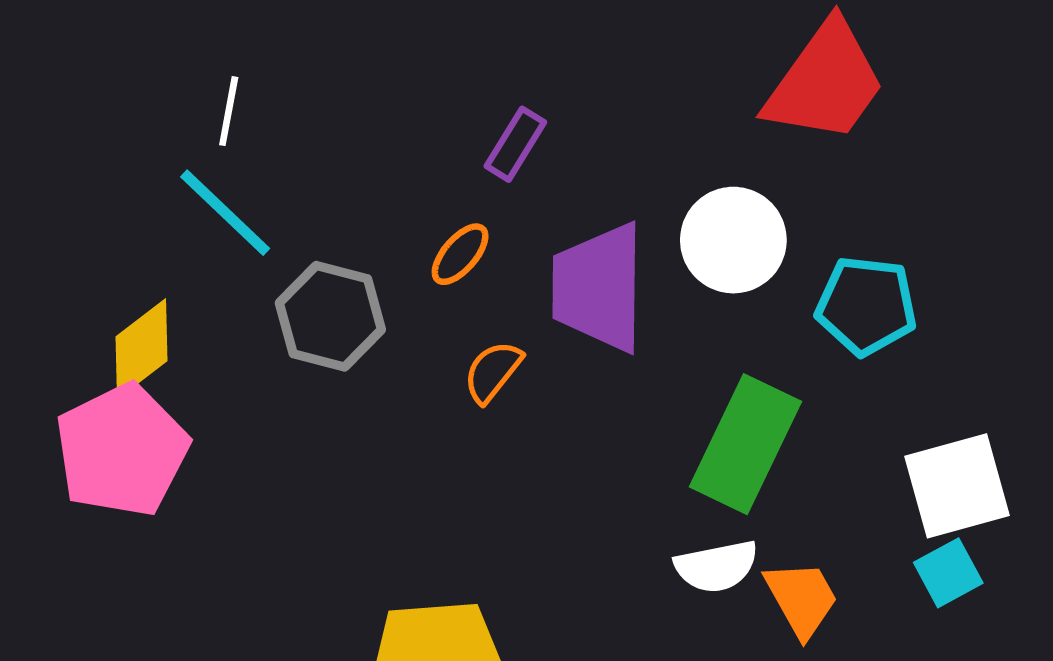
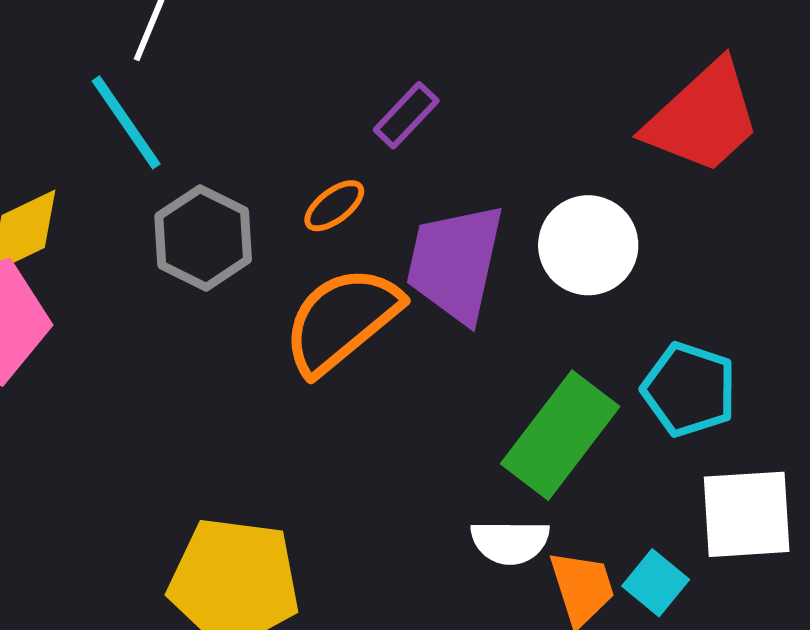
cyan pentagon: (866, 306) -> (689, 390), moved
orange semicircle: (493, 372) -> (342, 320), size x2.0
cyan square: (948, 573) -> (656, 583), moved, turned -34

